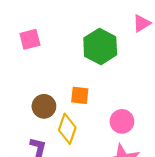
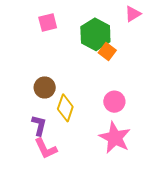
pink square: (30, 39) -> (48, 23), moved
orange square: (80, 95) -> (107, 51), moved, turned 30

